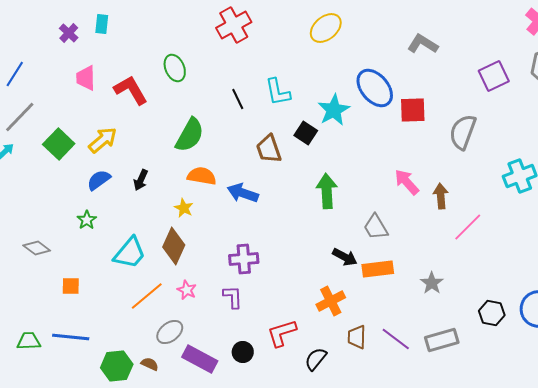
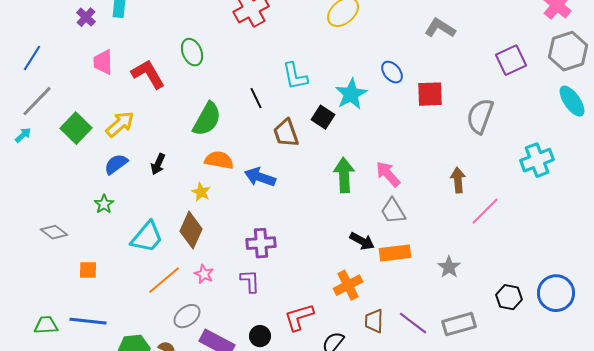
blue ellipse: (375, 88) -> (392, 72), size x0.6
black line: (238, 99) -> (256, 98), moved
pink arrow: (407, 182) -> (388, 174), moved

